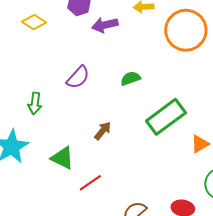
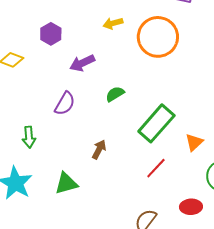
purple arrow: (105, 25) -> (82, 63), moved
green triangle: (62, 158) -> (66, 183), turned -30
red line: (90, 183) -> (156, 168), moved

